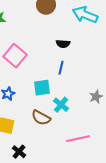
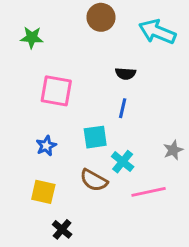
pink square: (15, 56) -> (56, 91), turned -30
pink line: (78, 139) -> (149, 192), moved

